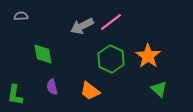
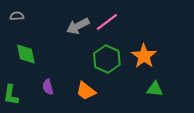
green diamond: (43, 54) -> (26, 54), moved
green triangle: (159, 89) -> (155, 89), turned -36

